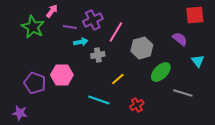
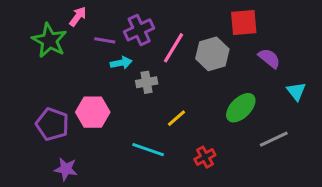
red square: (195, 15) -> (244, 22), moved
gray hexagon: (142, 48) -> (212, 54), moved
gray line: (183, 93) -> (274, 139), turned -42
purple star: (20, 113) -> (66, 169), moved

